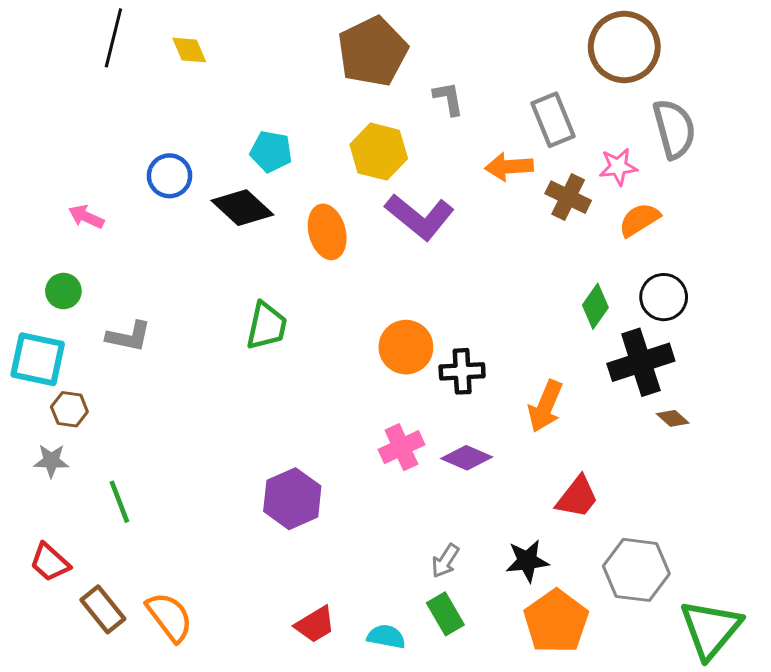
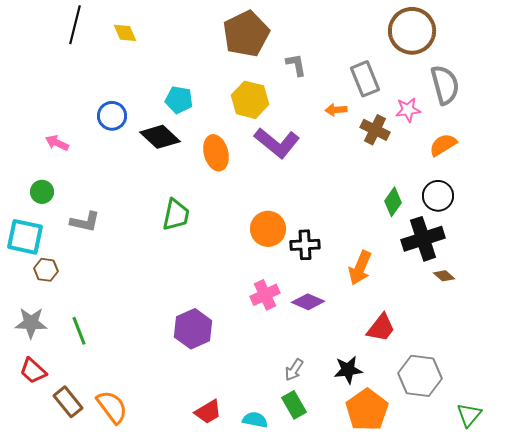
orange arrow: (509, 167) -> (336, 110), size x0.7
orange semicircle: (639, 220) -> (443, 145), moved
gray star: (51, 461) -> (31, 323), moved, size x1.4
green triangle: (711, 629) -> (469, 415), size x0.6

